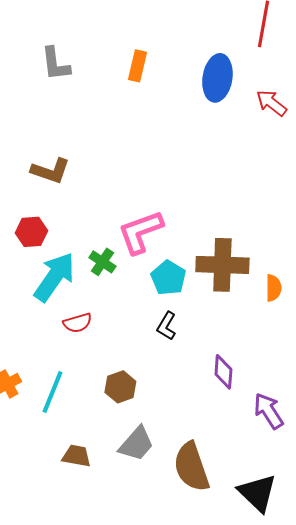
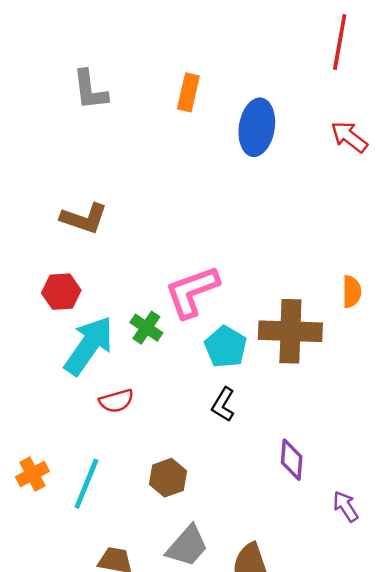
blue ellipse: (217, 78) -> (257, 127), moved
orange semicircle: (273, 288) -> (352, 292), moved
purple arrow: (268, 411) -> (346, 506), size x0.7

